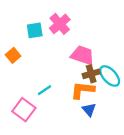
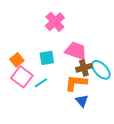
cyan square: (35, 30) -> (47, 58), moved
orange square: (13, 55) -> (17, 60), moved
pink square: (24, 110) -> (22, 77), moved

